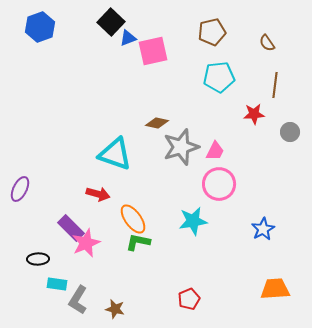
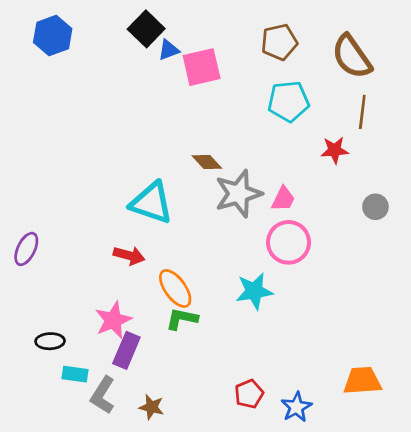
brown semicircle: (267, 43) -> (352, 57), size x2.0
brown diamond: (157, 123) -> (207, 162), turned 35
gray circle: (290, 132) -> (375, 207), moved
purple rectangle: (71, 228) -> (126, 350), moved, turned 68
blue star: (263, 229) -> (296, 407), moved

